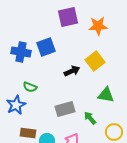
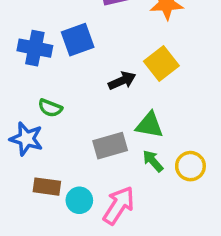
green triangle: (106, 95) -> (149, 125), moved
blue star: (16, 105) -> (26, 139), turned -30
yellow circle: (114, 132) -> (190, 166), moved

